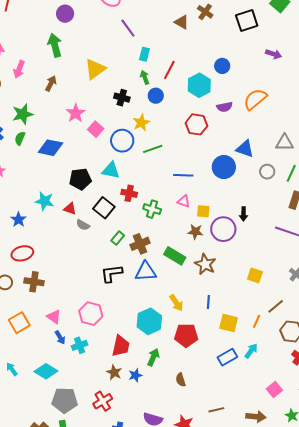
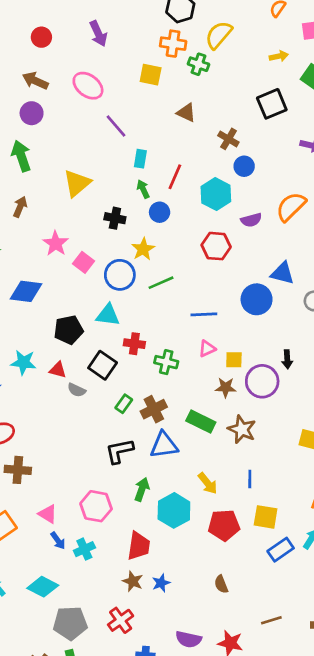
brown cross: (205, 12) -> (228, 139), moved
pink triangle: (184, 201) -> (207, 349), turned -40
yellow square: (229, 323) -> (266, 517), moved
green arrow: (153, 357) -> (142, 489), moved

